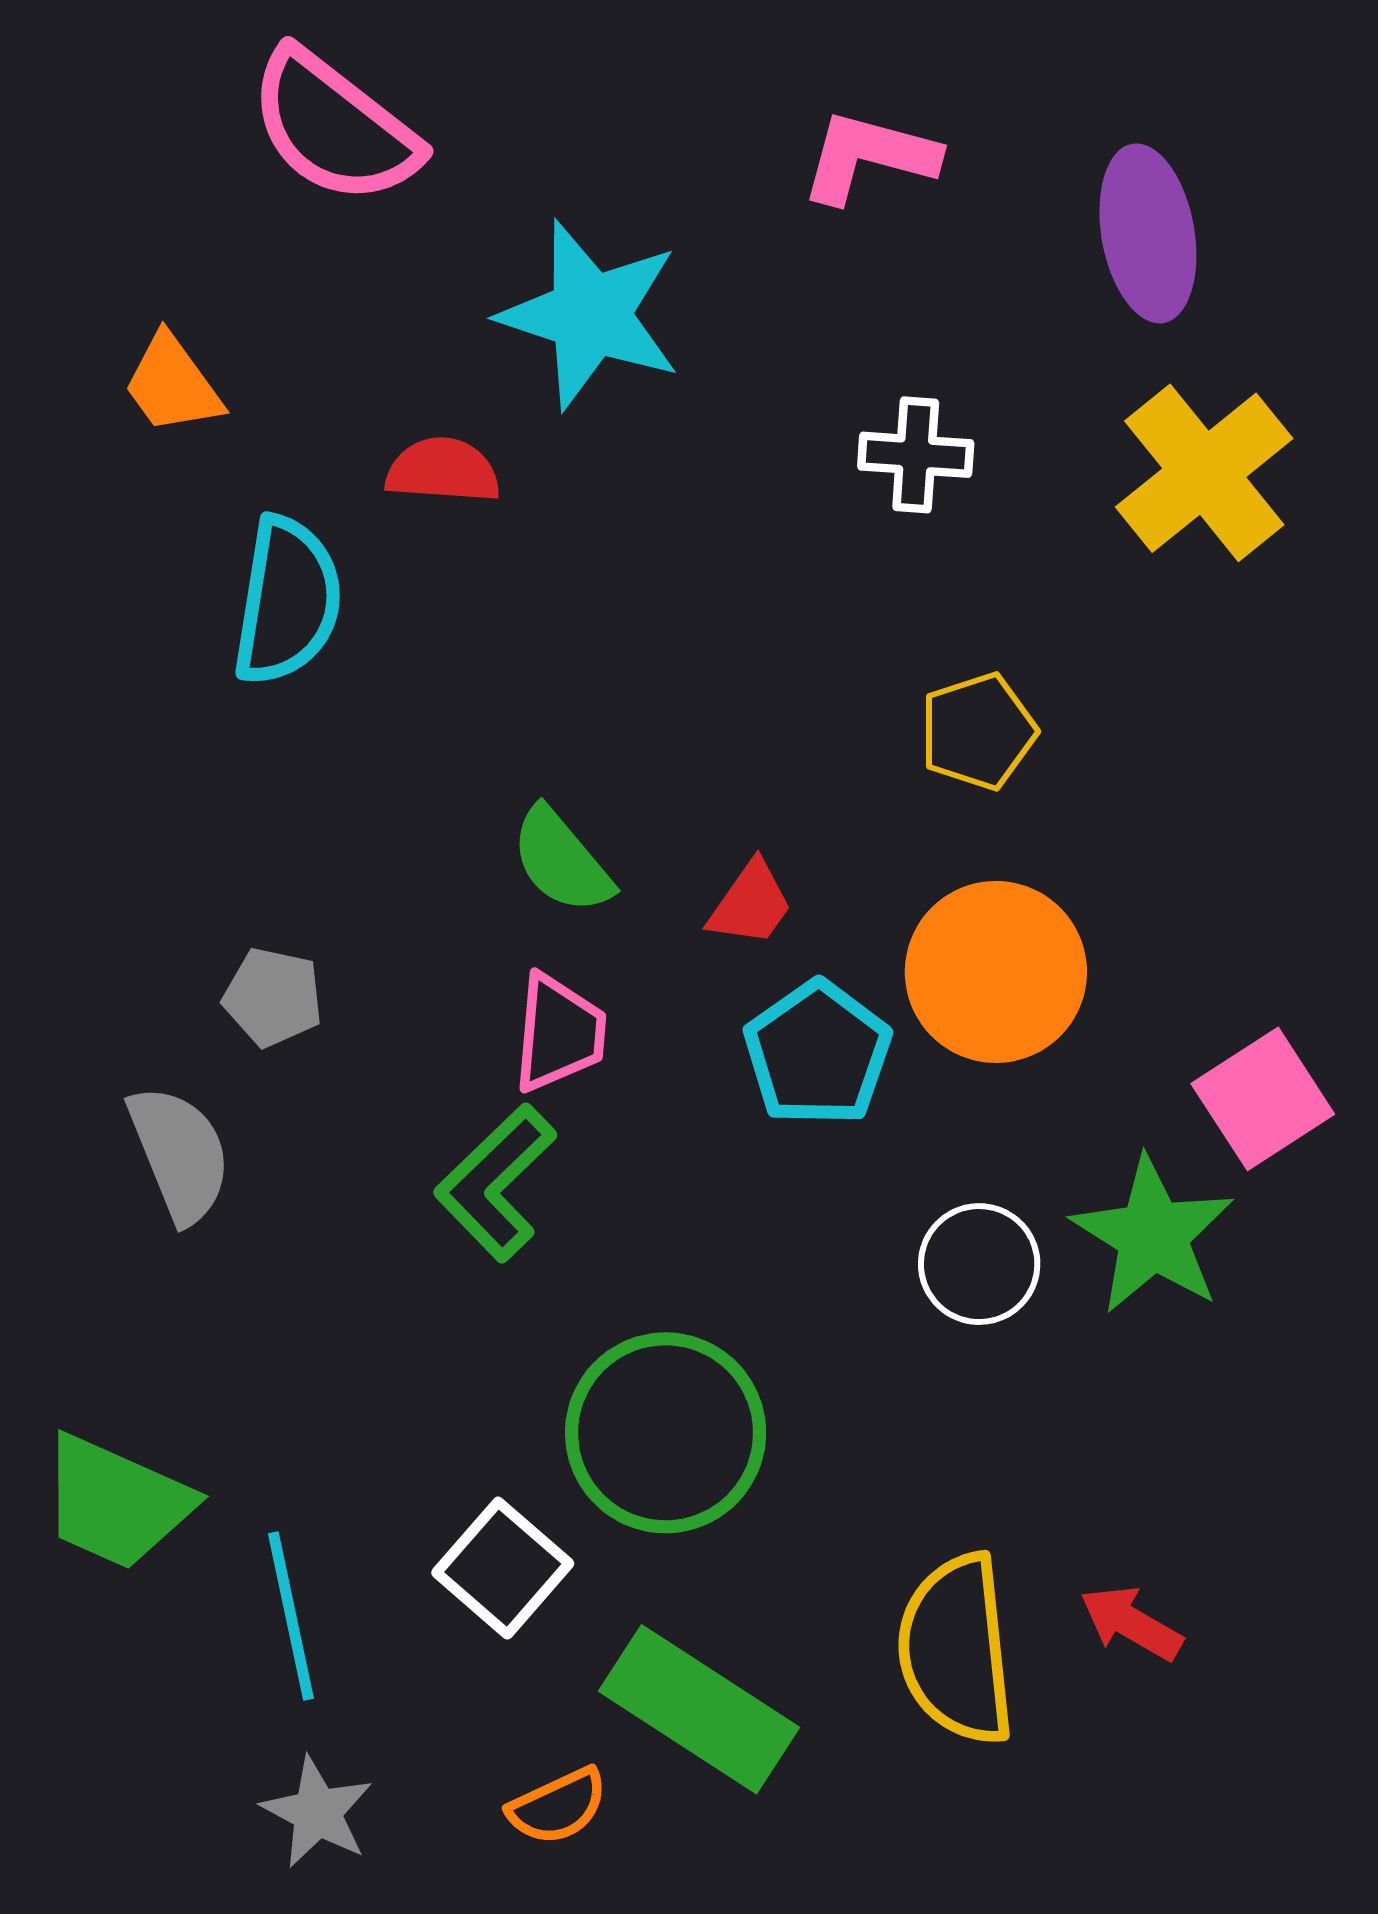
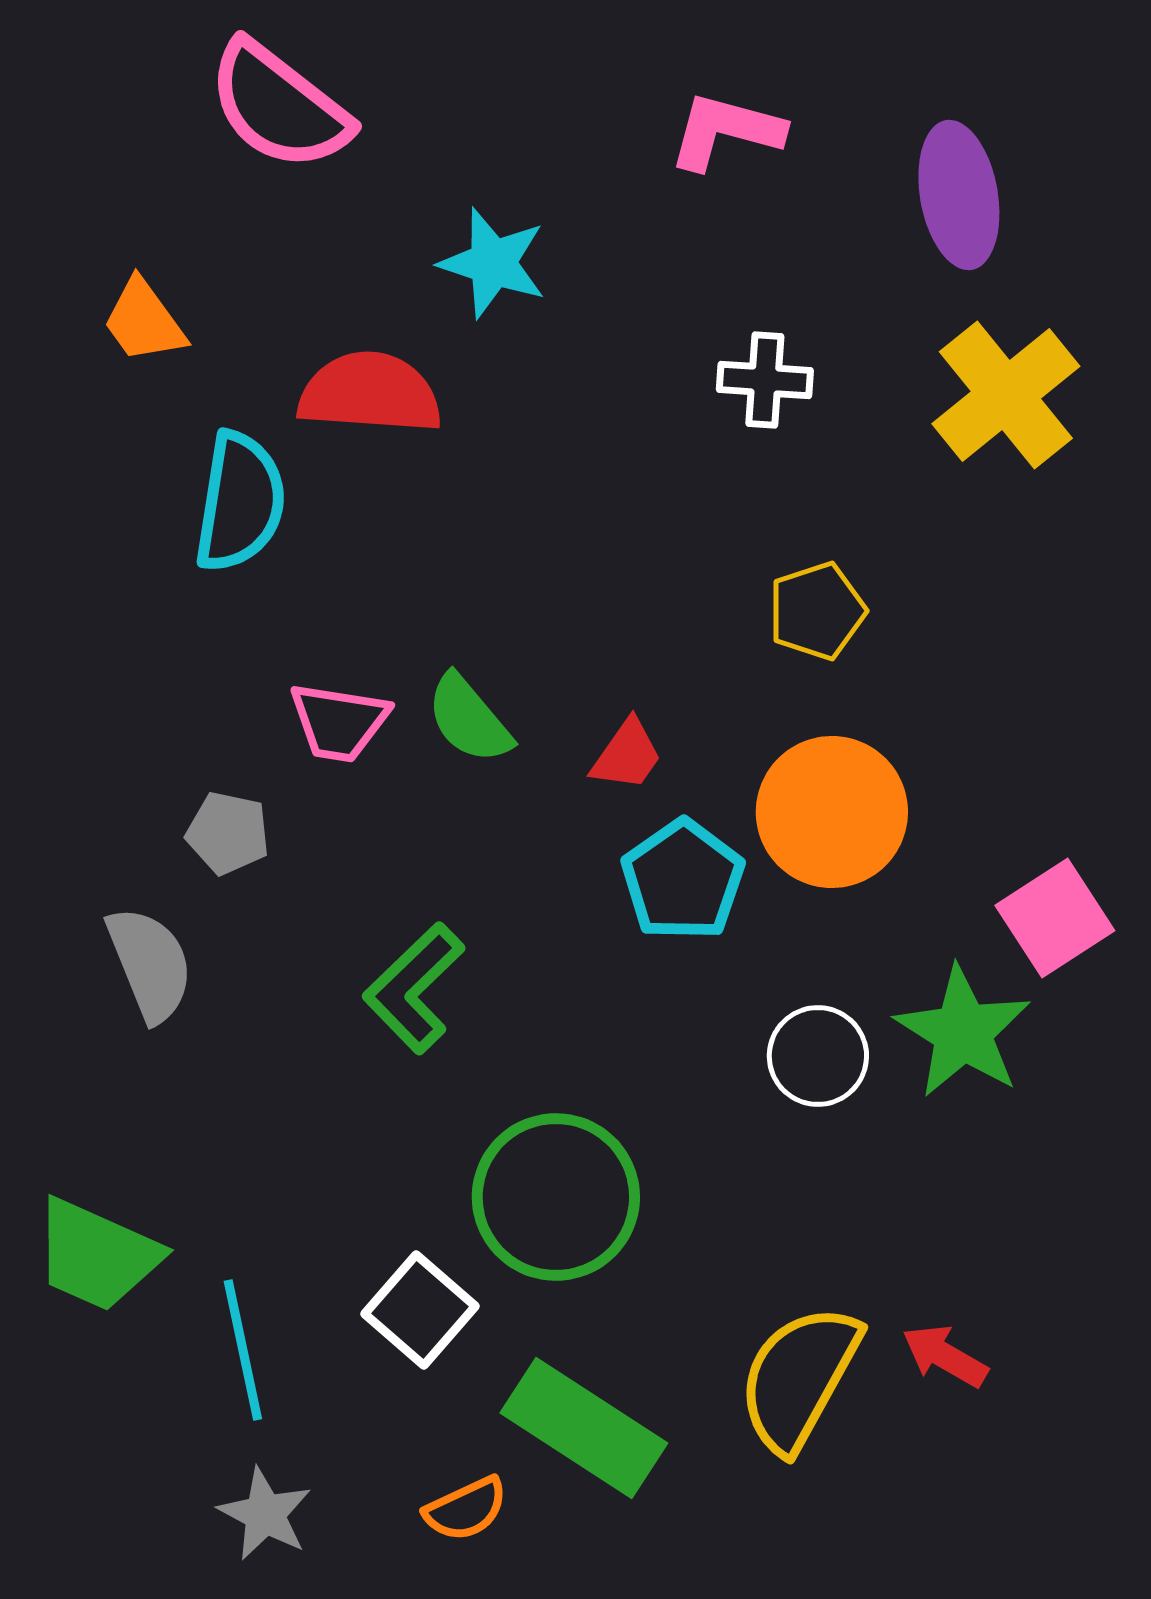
cyan star: (590, 315) -> (493, 263), size x0.7
red semicircle: (443, 470) -> (370, 393), size x1.5
pink trapezoid: (559, 1033) -> (339, 722), moved, turned 94
yellow semicircle: (956, 1649) -> (799, 1378), turned 35

